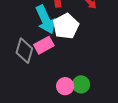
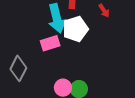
gray diamond: (24, 51) -> (18, 68), moved

